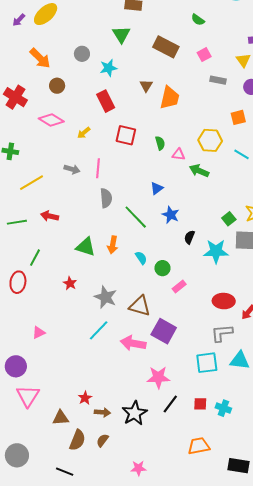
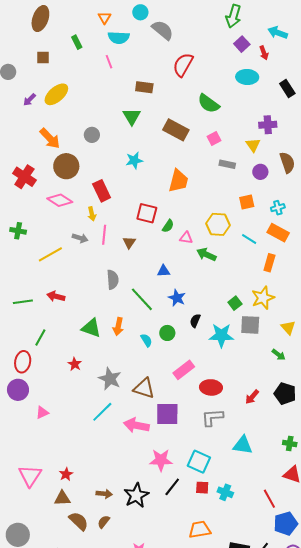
green semicircle: (198, 20) -> (209, 103), size x1.6
cyan star: (108, 68) -> (134, 160), moved
brown circle: (57, 86) -> (66, 166), size x1.6
brown triangle: (146, 86) -> (129, 242), moved
red rectangle: (106, 101) -> (102, 191), moved
yellow arrow: (84, 133) -> (92, 214), turned -64
red square: (126, 135) -> (147, 213), moved
green semicircle: (160, 143) -> (168, 226), turned 48
pink line: (98, 168) -> (104, 235), moved
gray arrow: (72, 169) -> (80, 238), moved
yellow line: (31, 183) -> (50, 254), moved
blue triangle: (157, 188) -> (164, 271), turned 32
green circle: (162, 268) -> (167, 333), moved
pink rectangle: (179, 287) -> (184, 370), size x1.5
red ellipse: (224, 301) -> (211, 387), moved
purple square: (164, 331) -> (167, 414), turned -30
gray L-shape: (222, 333) -> (212, 417), moved
cyan square: (207, 363) -> (199, 462), moved, turned 30
purple circle: (16, 366) -> (18, 390), moved
red star: (85, 398) -> (66, 474), moved
brown semicircle: (77, 440) -> (79, 521), turned -70

